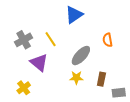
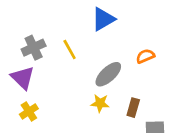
orange semicircle: (108, 40) -> (145, 56), turned 72
purple triangle: (39, 62) -> (23, 78), moved

